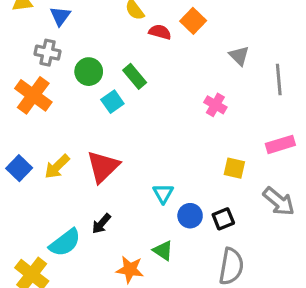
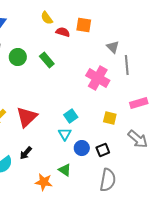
orange square: (193, 21) -> (84, 25), turned -35
gray line: (279, 79) -> (127, 65), moved
cyan square: (112, 102) -> (71, 116), moved
pink cross: (215, 105) -> (98, 78), size x1.6

